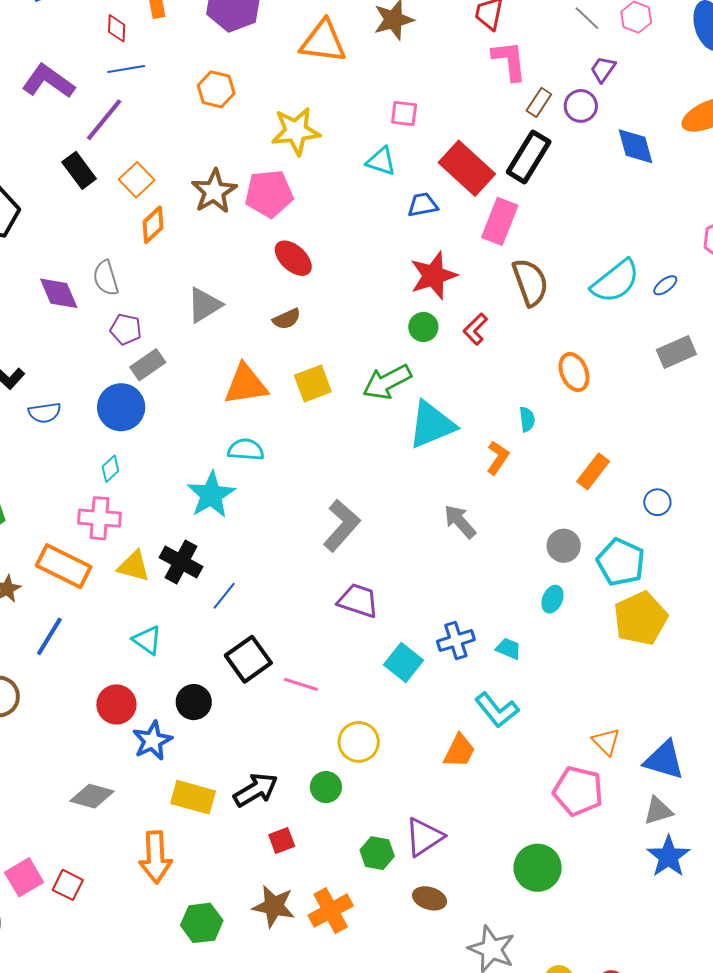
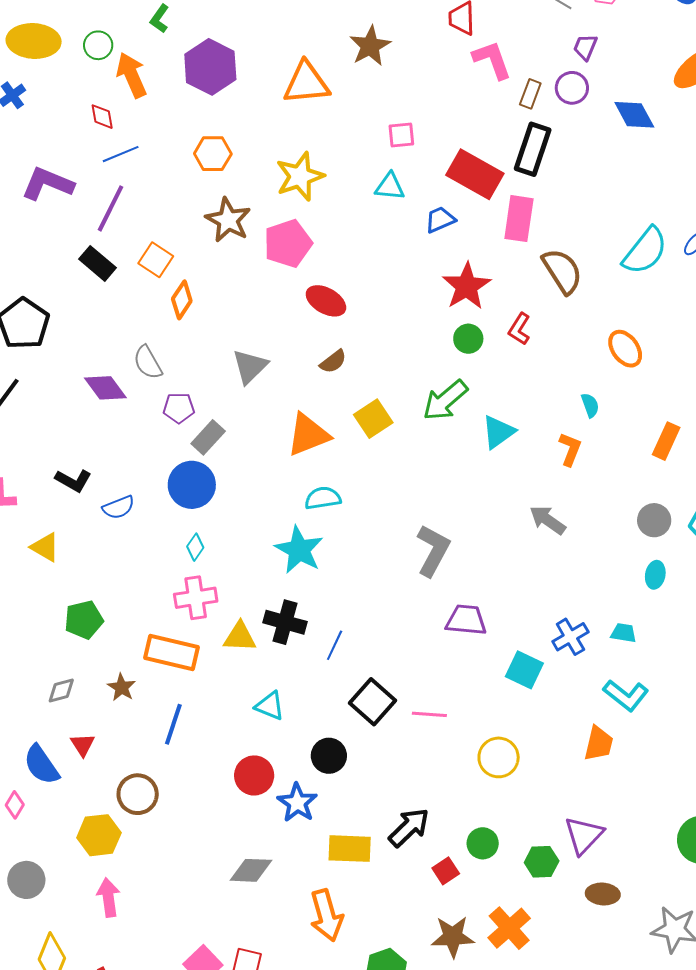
brown star: (214, 191) -> (228, 220), moved
cyan triangle: (432, 425) -> (498, 432), size x0.7
green circle: (326, 787) -> (483, 843), moved

